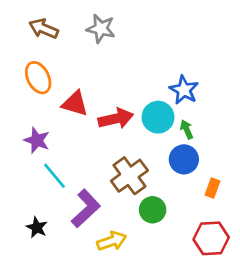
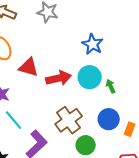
blue star: (184, 90) -> (93, 44), moved
blue circle: (184, 159) -> (109, 119), moved

